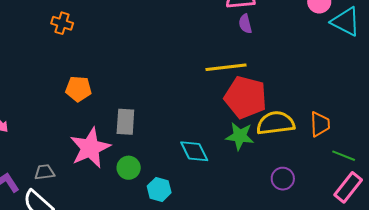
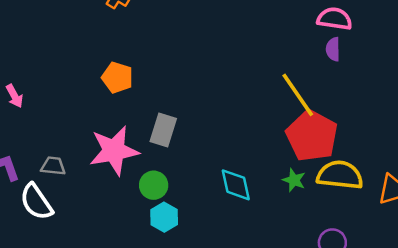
yellow line: (226, 67) -> (298, 95), turned 48
green star: (240, 136) -> (294, 180), size x0.7
cyan hexagon: (159, 189) -> (164, 217), moved

